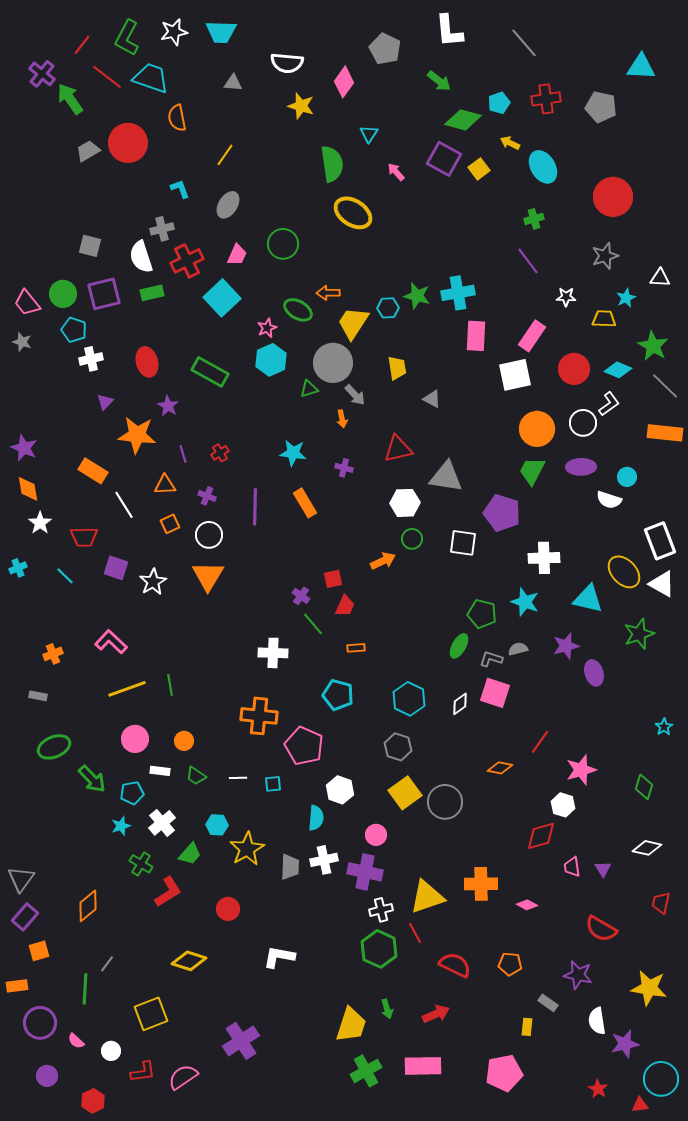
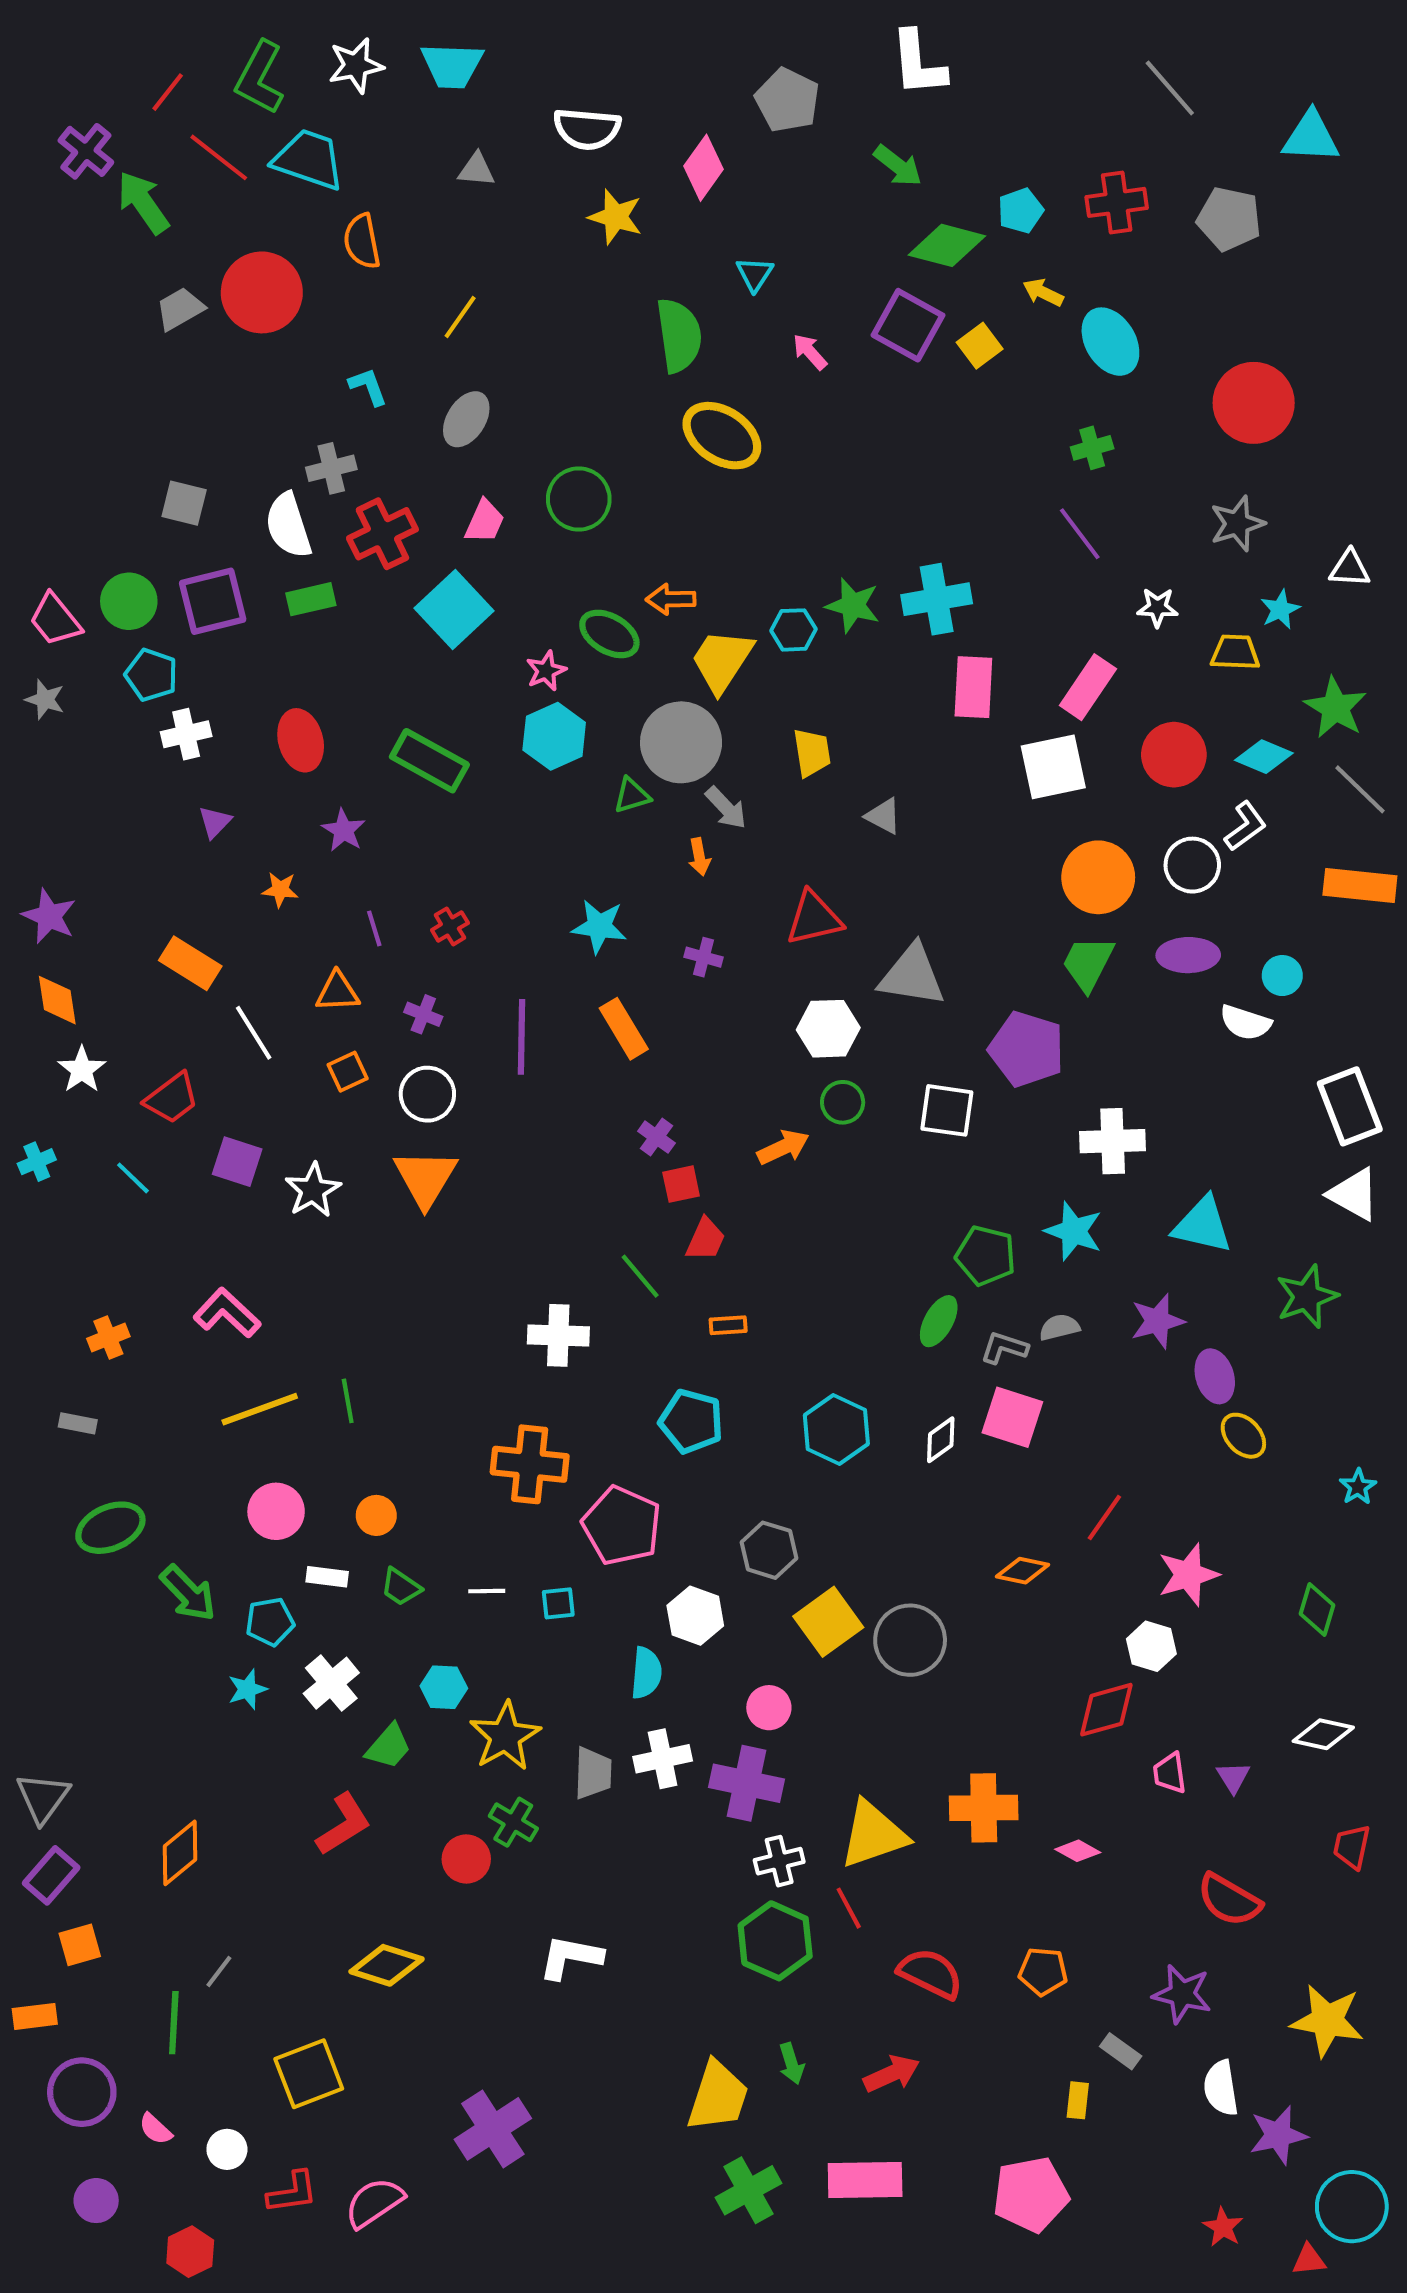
gray line: (524, 43) -> (1170, 88), moved
orange star: (137, 435) -> (280, 890), size x0.5
red trapezoid: (84, 537) -> (172, 1098), turned -36
yellow ellipse: (624, 572) -> (1243, 1436), moved, size x0.7
purple cross: (301, 596) -> (656, 1137), moved
gray hexagon: (398, 747) -> (769, 1550), moved
green cross: (141, 864) -> (513, 1822), moved

